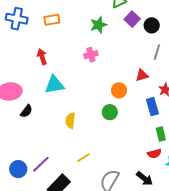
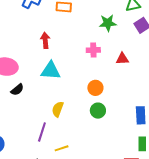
red triangle: (142, 75) -> (122, 59), moved
orange circle: (119, 90) -> (95, 88), moved
purple line: (41, 164) -> (42, 132), moved, turned -42

